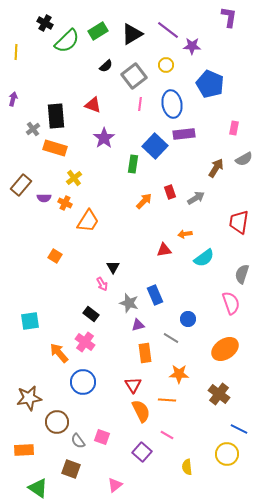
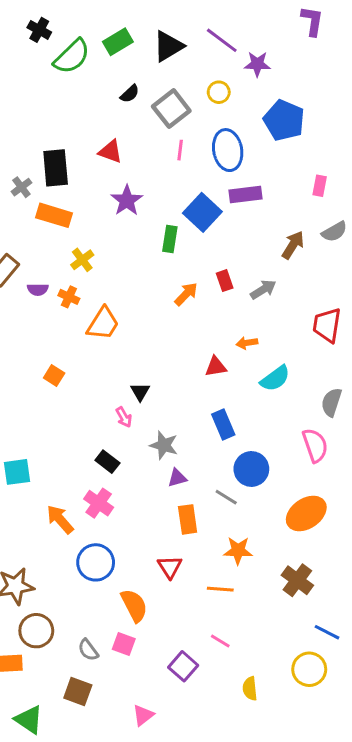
blue rectangle: (155, 295) -> (223, 424), moved
blue circle: (188, 319) -> (251, 469), size x1.5
orange semicircle: (141, 411) -> (134, 605), moved
brown circle: (57, 422) -> (36, 631), moved

